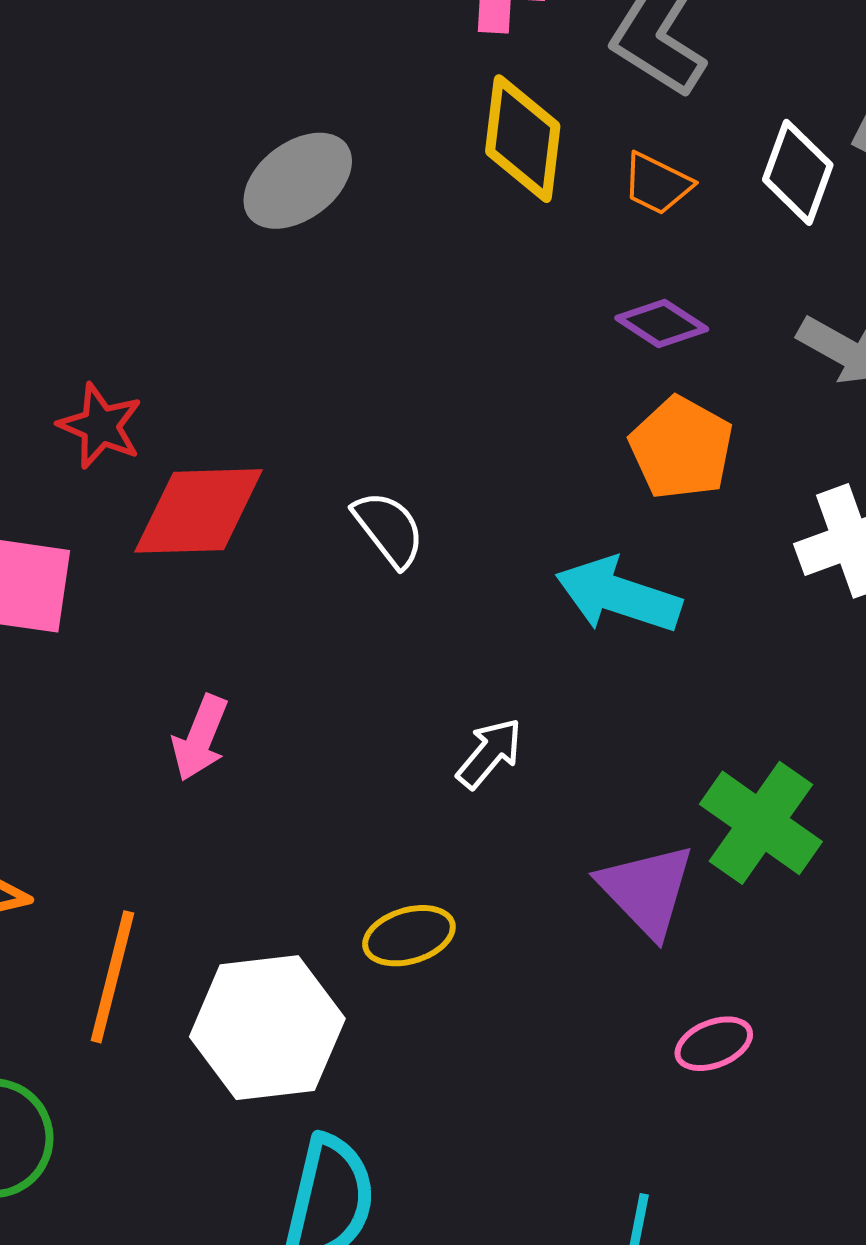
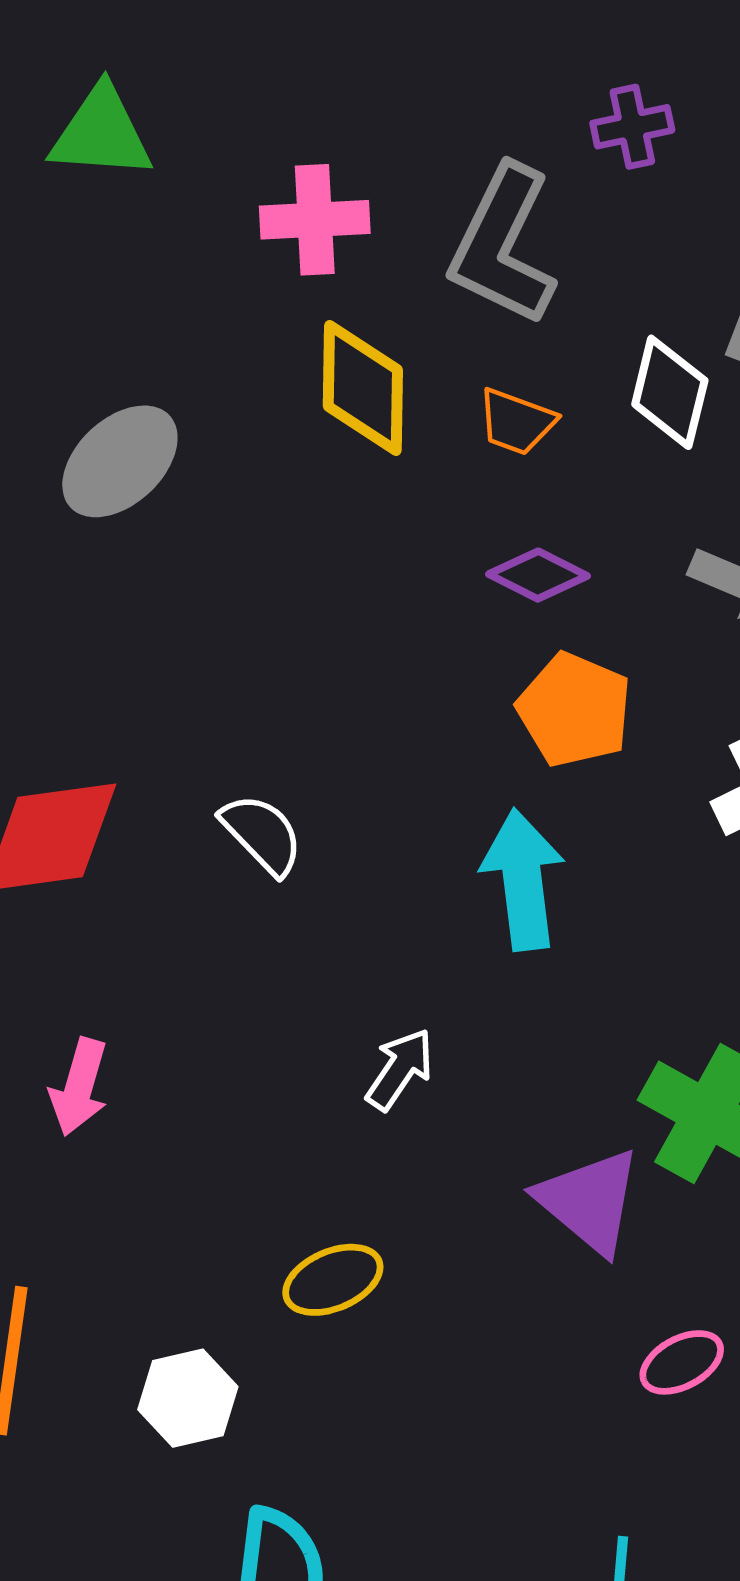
cyan arrow: (618, 595) -> (523, 880), turned 71
white hexagon: (267, 1028) -> (188, 1398), size x0.6

